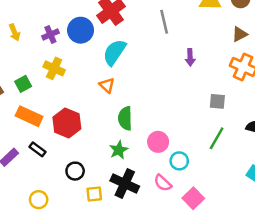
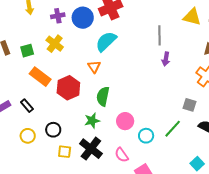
gray line: (164, 22) -> (160, 35), moved
gray square: (217, 101) -> (189, 105), moved
orange rectangle: (29, 116) -> (40, 77), moved
red hexagon: (67, 123) -> (68, 88), moved
cyan circle: (179, 161) -> (146, 136), moved
yellow circle: (39, 200) -> (28, 136), moved

